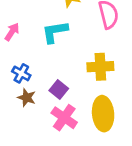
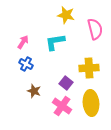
blue cross: (21, 73) -> (26, 64), moved
purple square: (59, 89) -> (66, 83), moved

